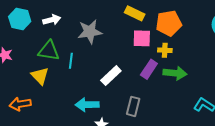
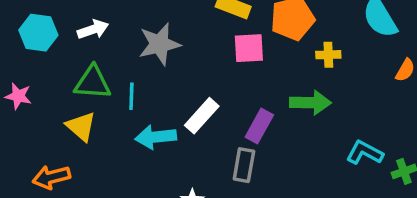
yellow cross: (165, 50) -> (328, 55), moved
purple rectangle: (149, 69) -> (259, 126), moved
cyan arrow: (87, 105) -> (156, 137), moved

